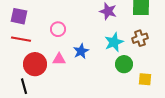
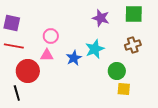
cyan star: (114, 42) -> (95, 49), moved
pink triangle: (59, 59) -> (47, 55), moved
yellow square: (145, 79) -> (124, 89), moved

